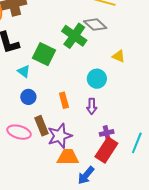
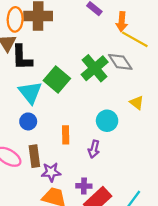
cyan triangle: (24, 71) -> (30, 93), size x1.6
purple cross: (107, 133) -> (84, 186), moved
purple star: (60, 136) -> (51, 172), size x0.7

